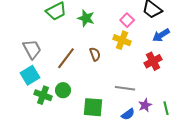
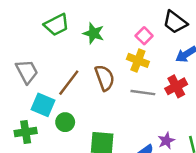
brown semicircle: (95, 54) -> (105, 78), size x1.5
cyan square: (30, 75) -> (43, 105), moved, turned -36
gray line: (125, 88) -> (143, 93), moved
green cross: (43, 95) -> (26, 132), moved, turned -30

